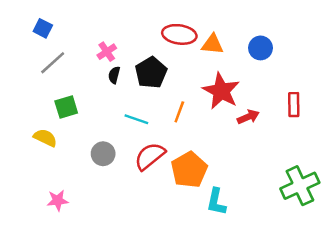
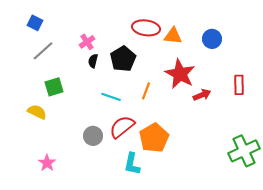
gray circle: (103, 154) -> (93, 136), moved
pink star: (58, 200) -> (47, 163), turned -30
cyan L-shape: (216, 202) -> (132, 164), moved

